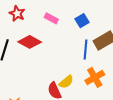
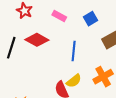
blue line: (85, 50) -> (74, 51), moved

